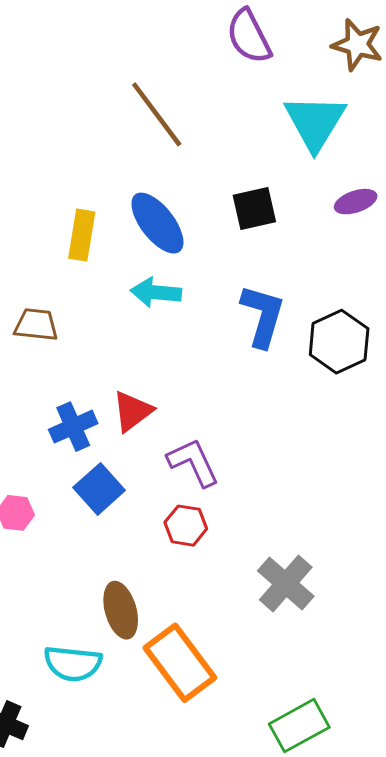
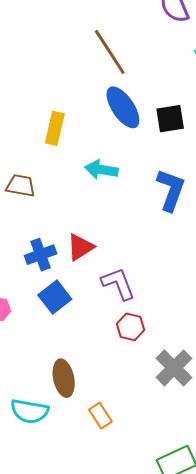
blue ellipse: (157, 223) -> (123, 107), moved
red hexagon: (186, 526) -> (130, 327), moved
orange rectangle: (180, 663) -> (100, 416), size x0.5

